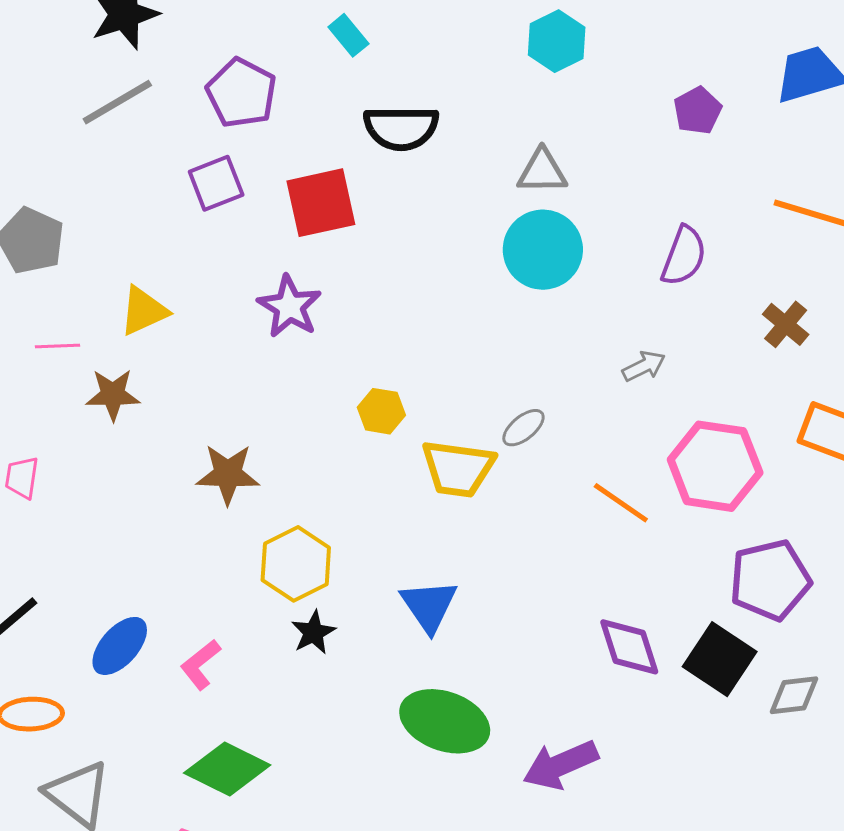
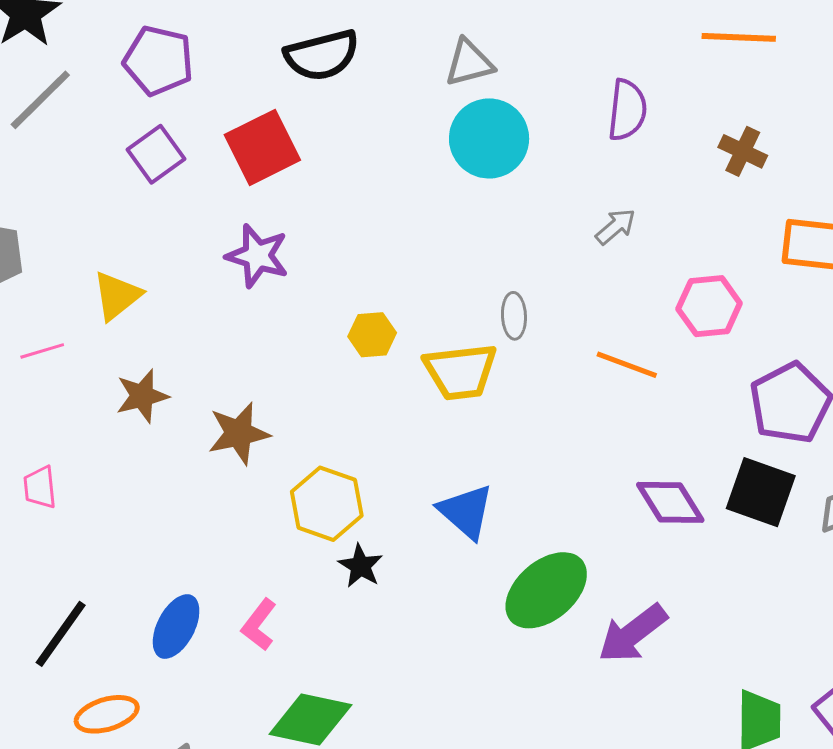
brown star: (113, 395) -> (142, 396), moved
gray ellipse: (523, 428) -> (514, 316), turned -39
pink hexagon: (715, 466) -> (709, 306), size x0.7
green ellipse: (445, 721) -> (546, 590), moved, turned -46

